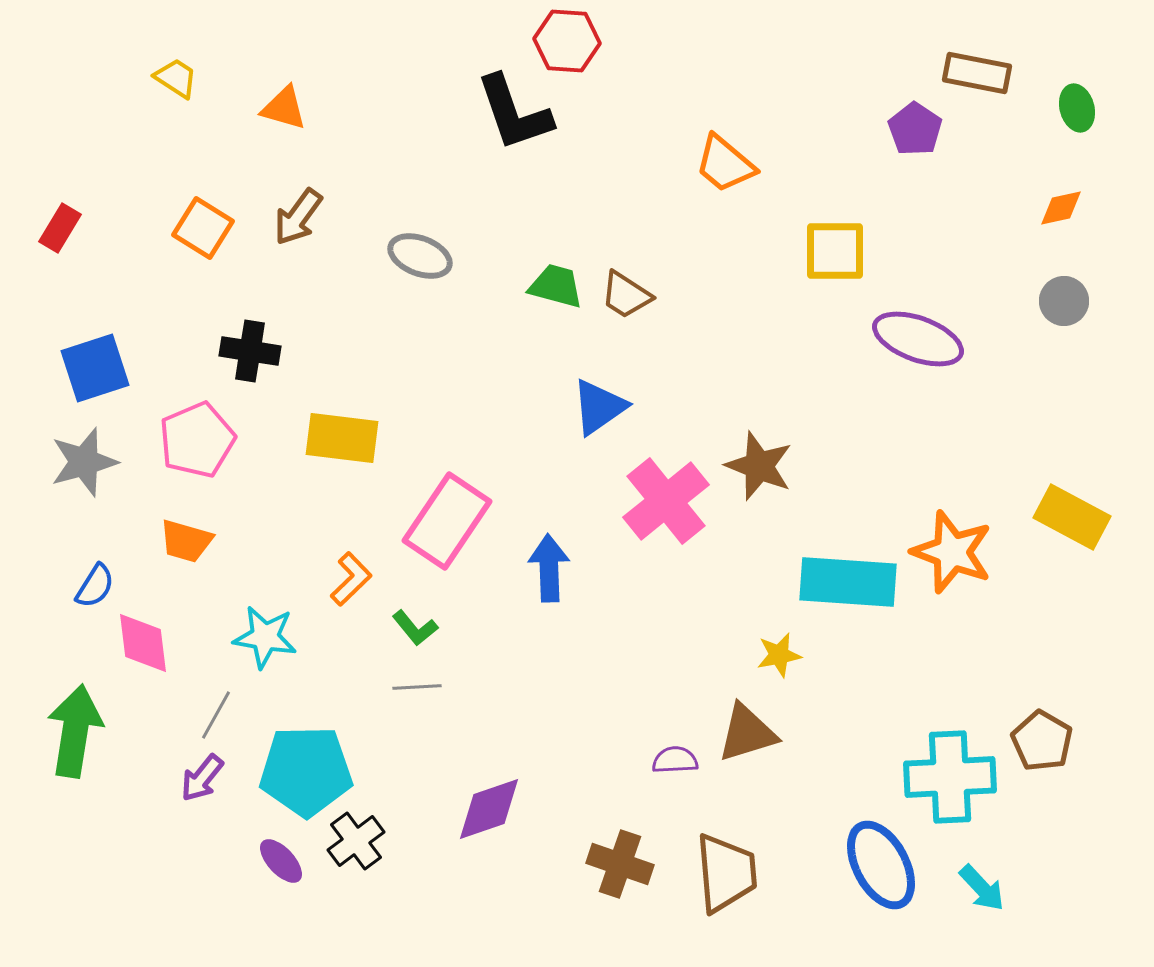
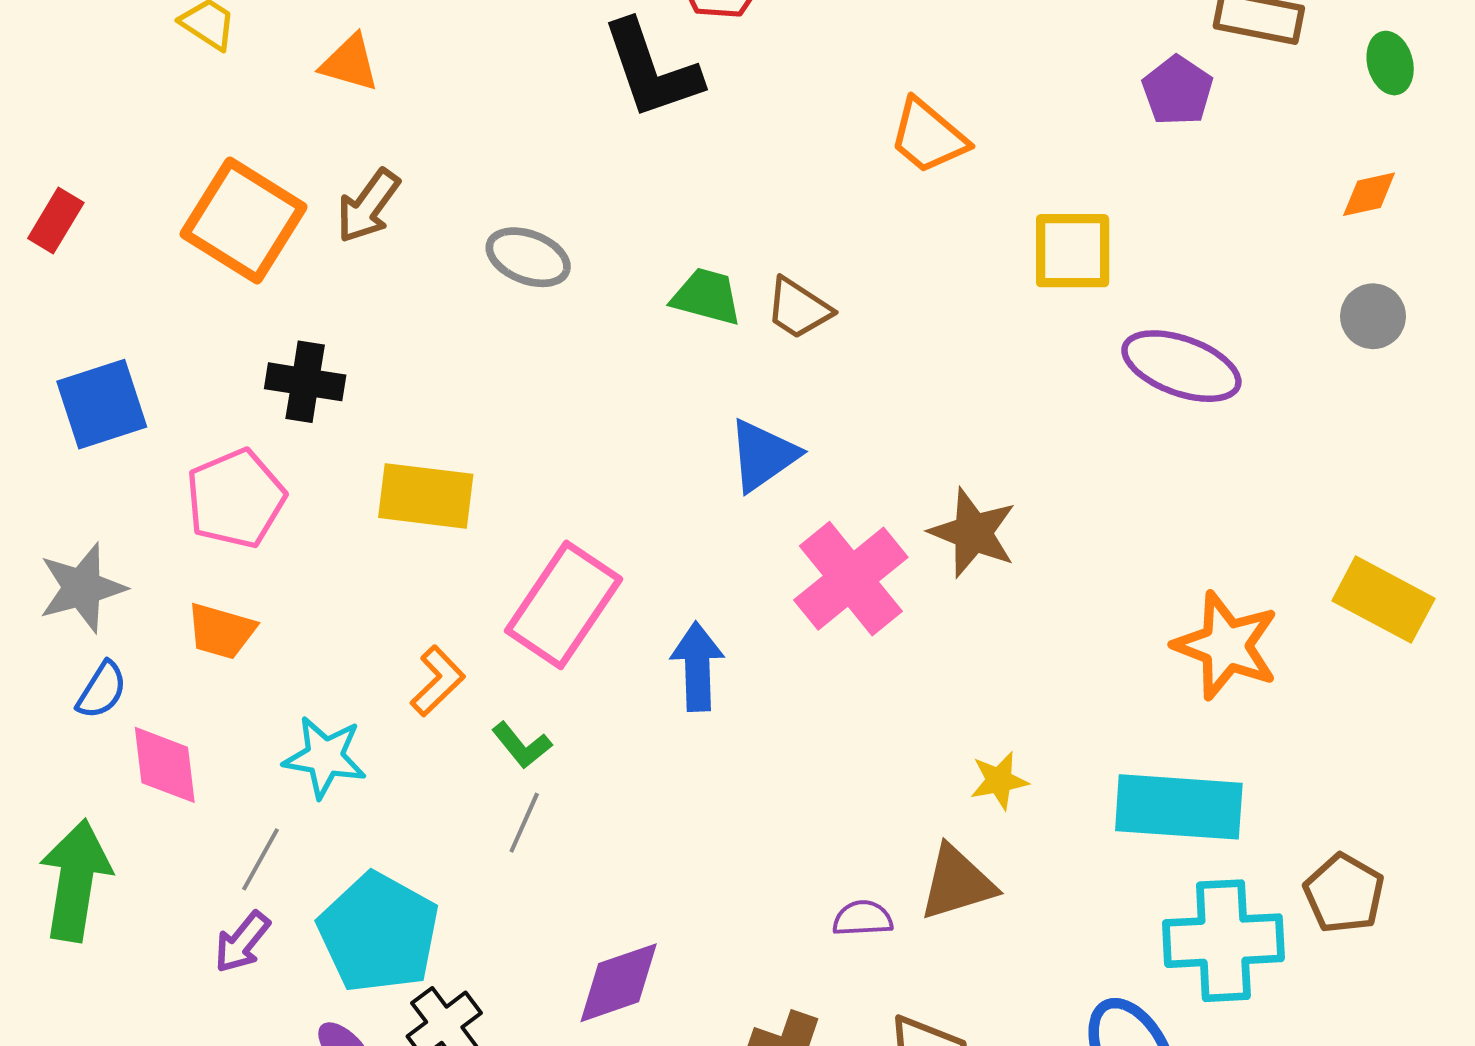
orange square: (203, 228) -> (243, 220), size x1.5
gray star: (84, 462) -> (82, 588), moved
cyan rectangle: (848, 582) -> (1179, 807), moved
gray line: (417, 687) -> (524, 823), turned -63
cyan pentagon: (306, 771) -> (379, 933), turned 30

